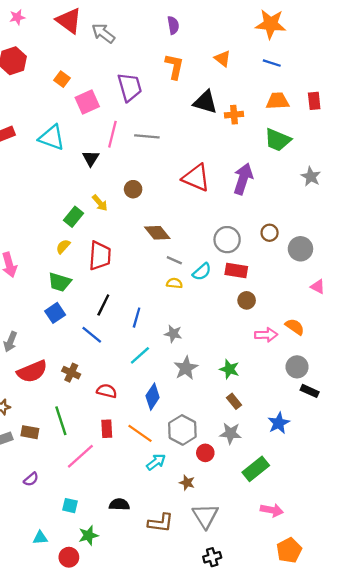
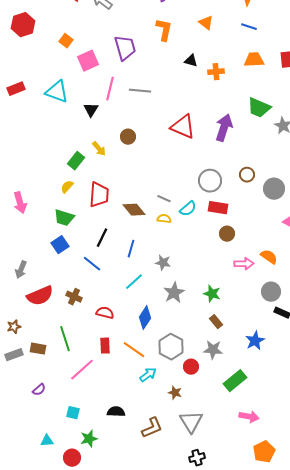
black triangle: (205, 102) -> (191, 61), size x0.6
green trapezoid: (278, 140) -> (259, 108), moved
brown diamond: (157, 233) -> (134, 210), moved
brown L-shape: (161, 523) -> (152, 428), turned -30

